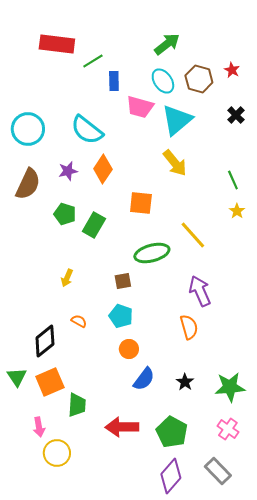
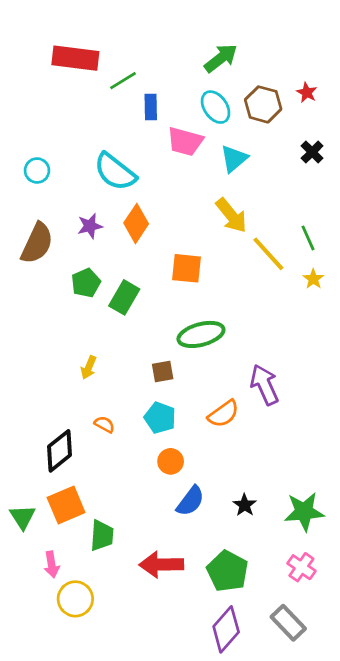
cyan triangle: (177, 120) -> (234, 159), size x0.7
cyan circle: (28, 129) -> (37, 171), size x0.6
green pentagon: (65, 214) -> (86, 283), turned 30
yellow line: (193, 235) -> (268, 254), moved
orange semicircle: (189, 327) -> (223, 414), moved, turned 70
green triangle: (17, 377) -> (22, 517), moved

